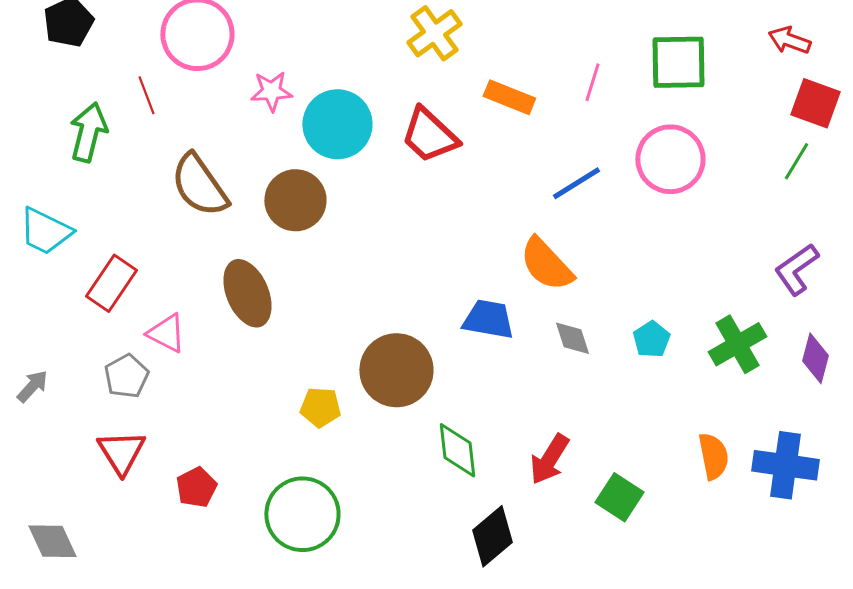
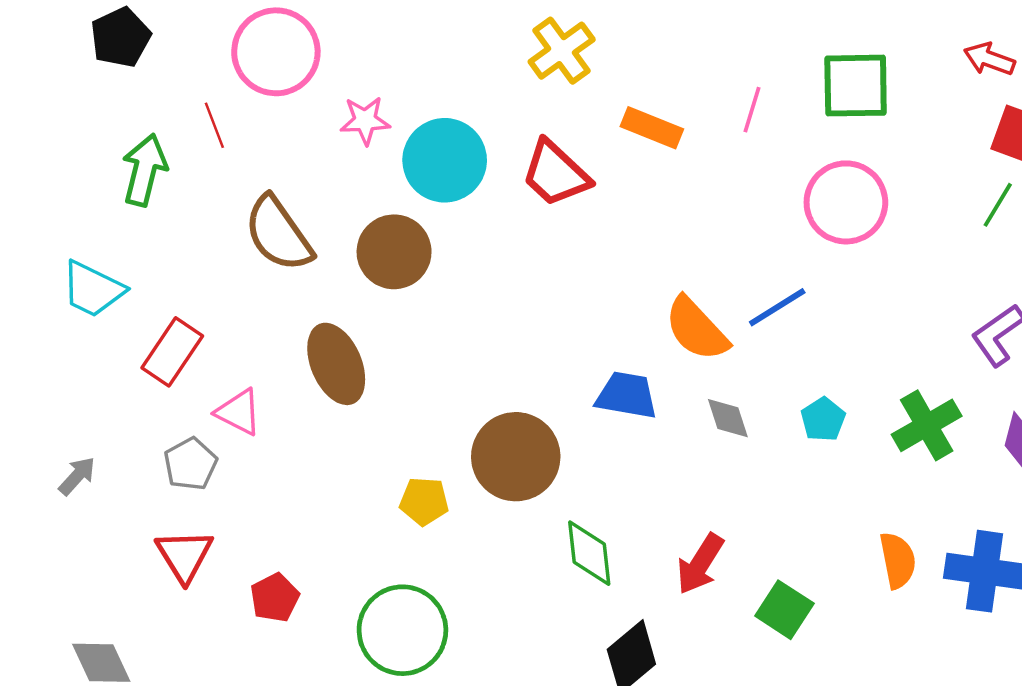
blue line: (576, 183) -> (777, 307), moved

